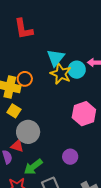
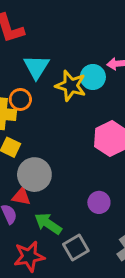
cyan triangle: (56, 58) -> (36, 67), moved
green arrow: (33, 167) -> (48, 224), turned 78

